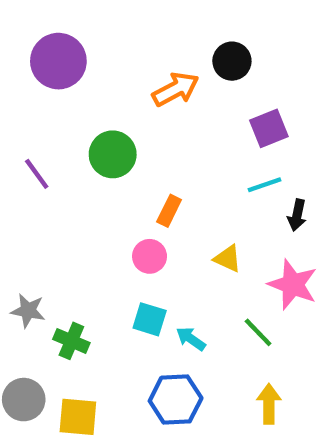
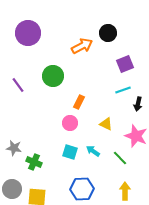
cyan arrow: (191, 339) -> (93, 151), moved

